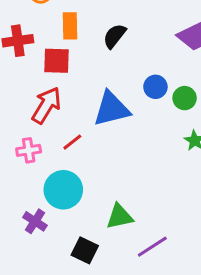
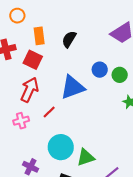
red square: (57, 61) -> (33, 60), turned 30
cyan circle: (63, 190) -> (61, 147), moved

